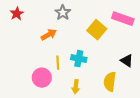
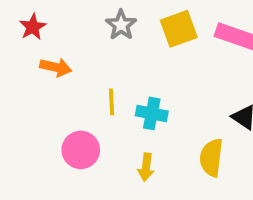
yellow square: (97, 30) -> (179, 29), moved, turned 30
orange arrow: (49, 35) -> (56, 67), moved, turned 42
yellow line: (58, 63) -> (111, 102), moved

